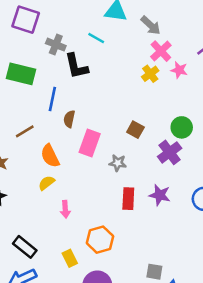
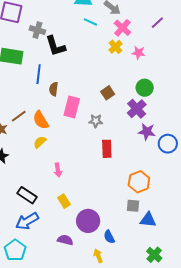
cyan line: (96, 38) -> (90, 22), moved
pink star: (179, 70) -> (138, 53), moved
brown square: (135, 130) -> (108, 93), turned 32
brown line: (25, 131) -> (19, 116), moved
purple star: (160, 195) -> (147, 132), moved
pink arrow: (65, 209) -> (58, 170), moved
orange hexagon: (100, 240) -> (139, 182), moved

